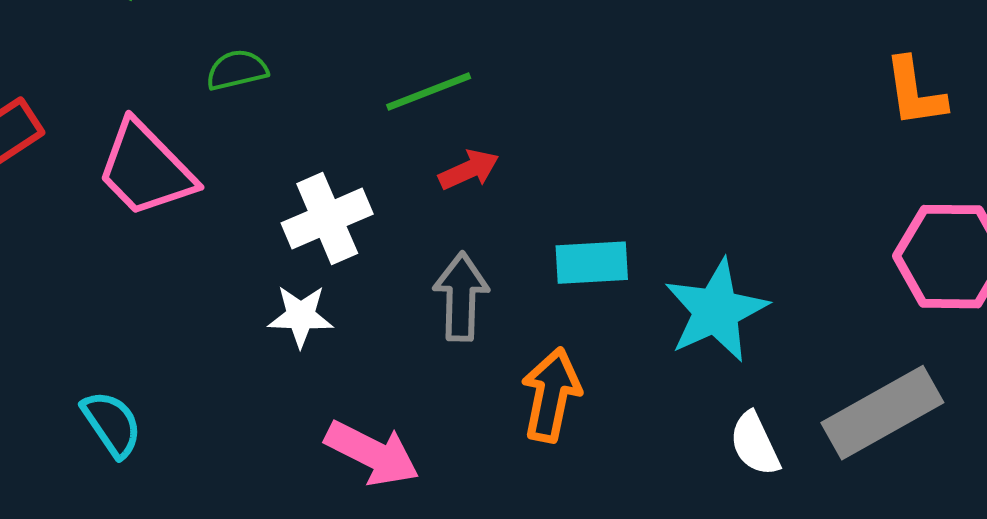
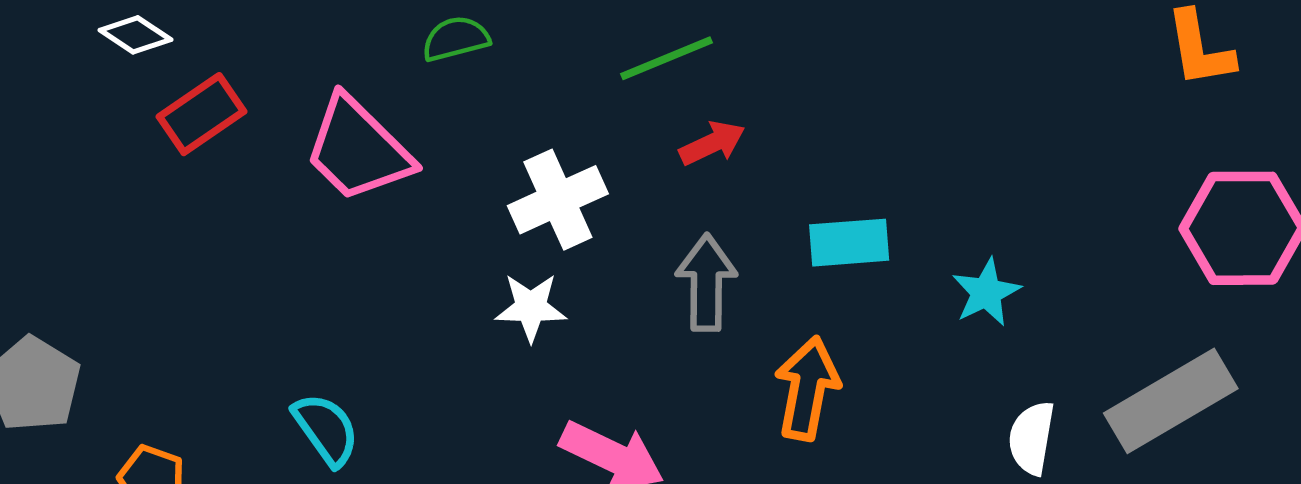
cyan star: (716, 311) -> (986, 292), size x0.6
white semicircle: (755, 444) -> (1032, 438), turned 36

